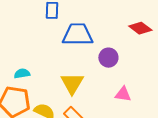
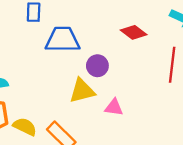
yellow triangle: (72, 83) -> (82, 91), moved, turned 45

